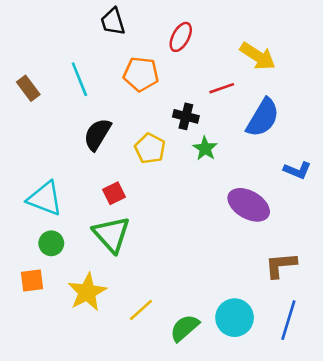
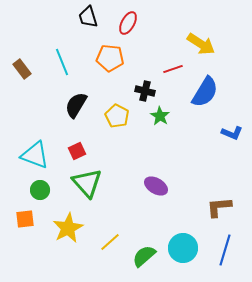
red ellipse: (181, 37) -> (128, 23), moved
red square: (114, 193) -> (77, 151), moved
purple ellipse: (249, 205) -> (156, 186), moved, size x0.7

